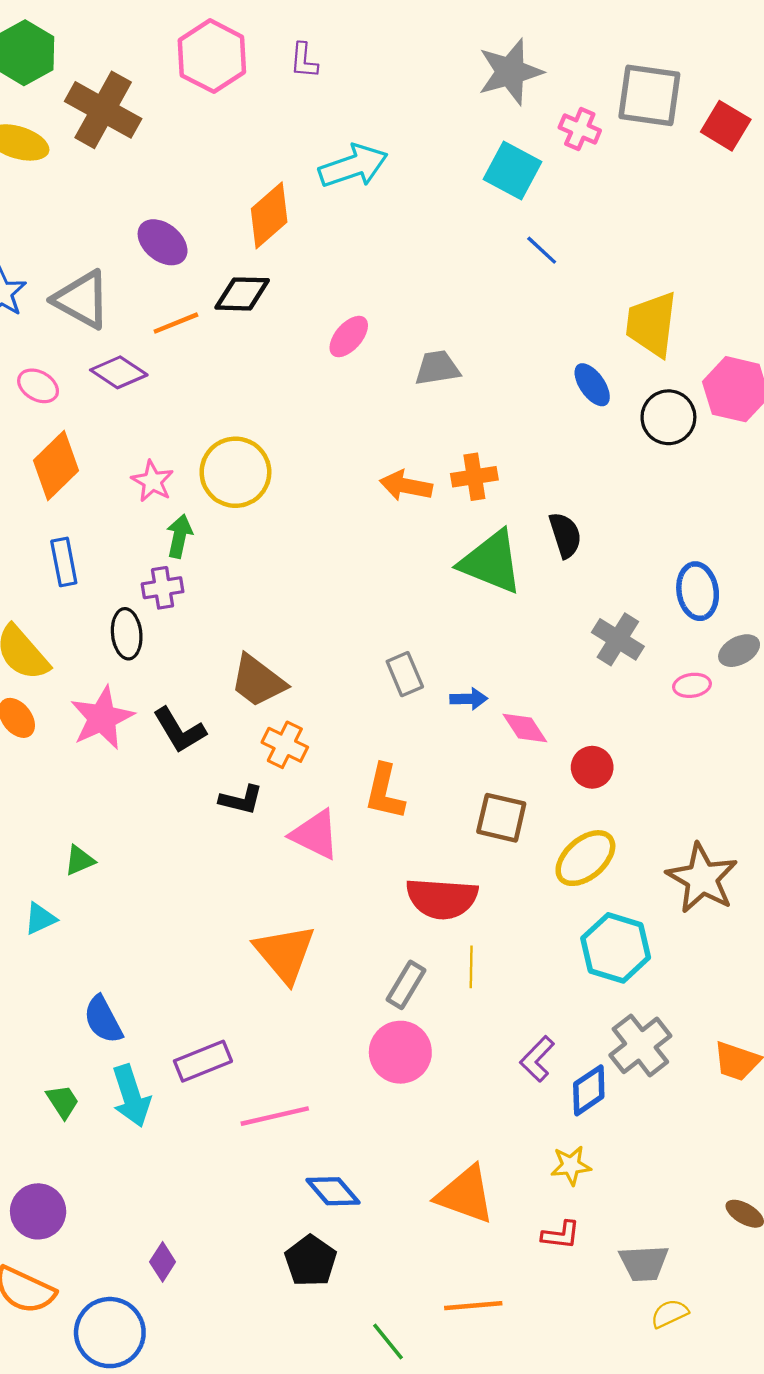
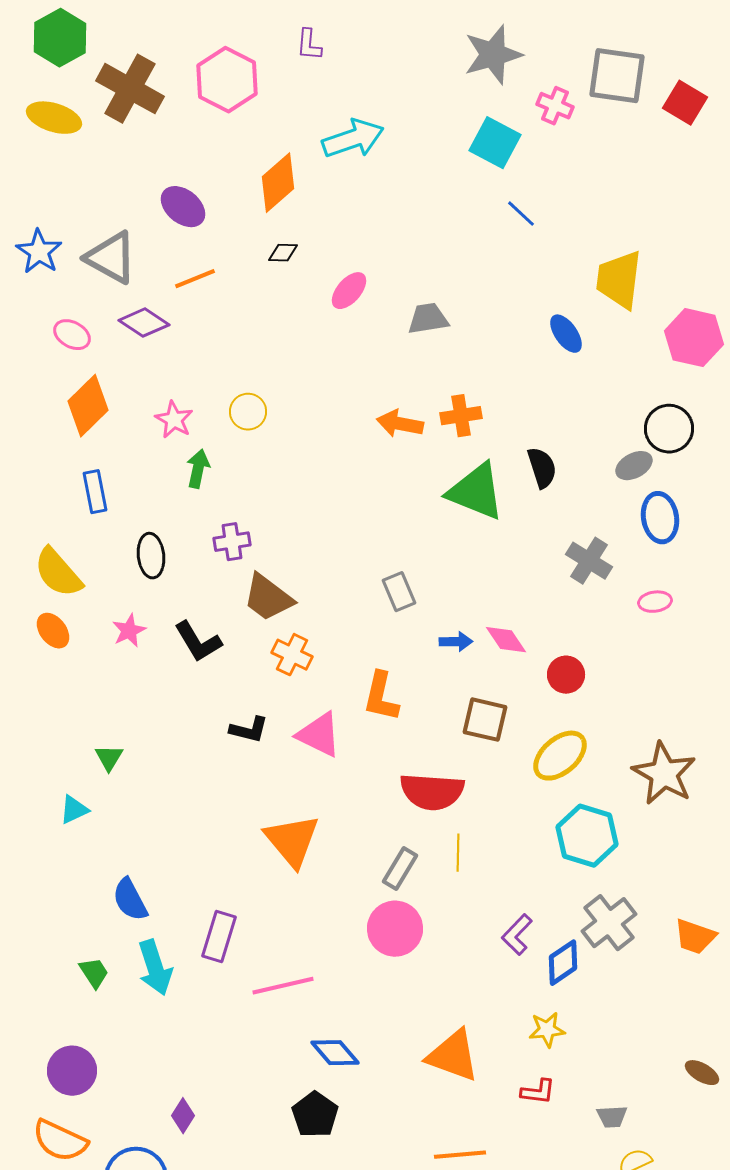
pink hexagon: (212, 56) -> (227, 80), moved
black diamond: (242, 294) -> (283, 253), moved, size x0.6
black circle: (668, 417) -> (669, 429), moved
yellow circle: (235, 472) -> (248, 412), size x0.6
purple cross: (163, 588) -> (232, 542), moved
gray ellipse: (739, 651) -> (634, 466), moved
blue arrow: (469, 699) -> (456, 642), moved
pink star: (102, 718) -> (129, 631), size x0.6
black L-shape: (241, 800) -> (249, 730), moved
green triangle: (80, 860) -> (109, 758), turned -36
purple rectangle: (203, 1061) -> (219, 937), turned -51
gray trapezoid: (644, 1263) -> (612, 1117), size x0.7

